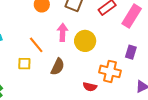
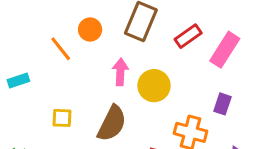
orange line: (36, 45) -> (61, 49), moved
brown semicircle: (58, 67) -> (112, 123), size x1.4

